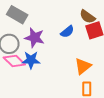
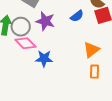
blue star: (31, 60) -> (44, 58), moved

